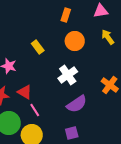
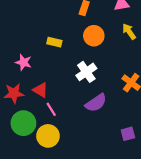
yellow rectangle: (38, 47) -> (54, 42), turned -40
purple square: (72, 133) -> (128, 134), moved

